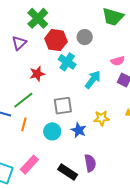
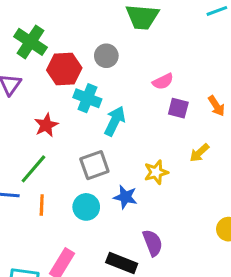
cyan arrow: (93, 80) -> (115, 121), moved

